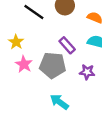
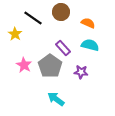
yellow star: (16, 42) -> (15, 34), moved
gray pentagon: (53, 65) -> (50, 66), turned 30

